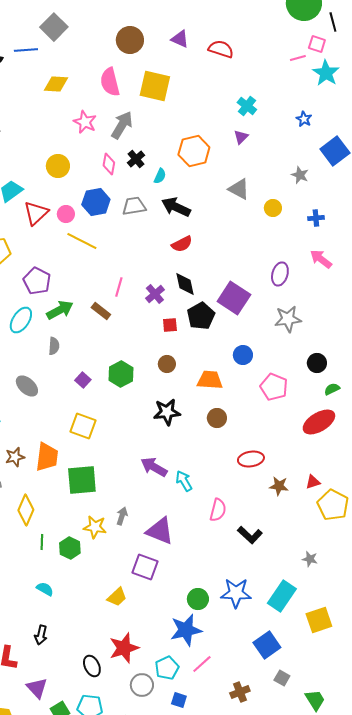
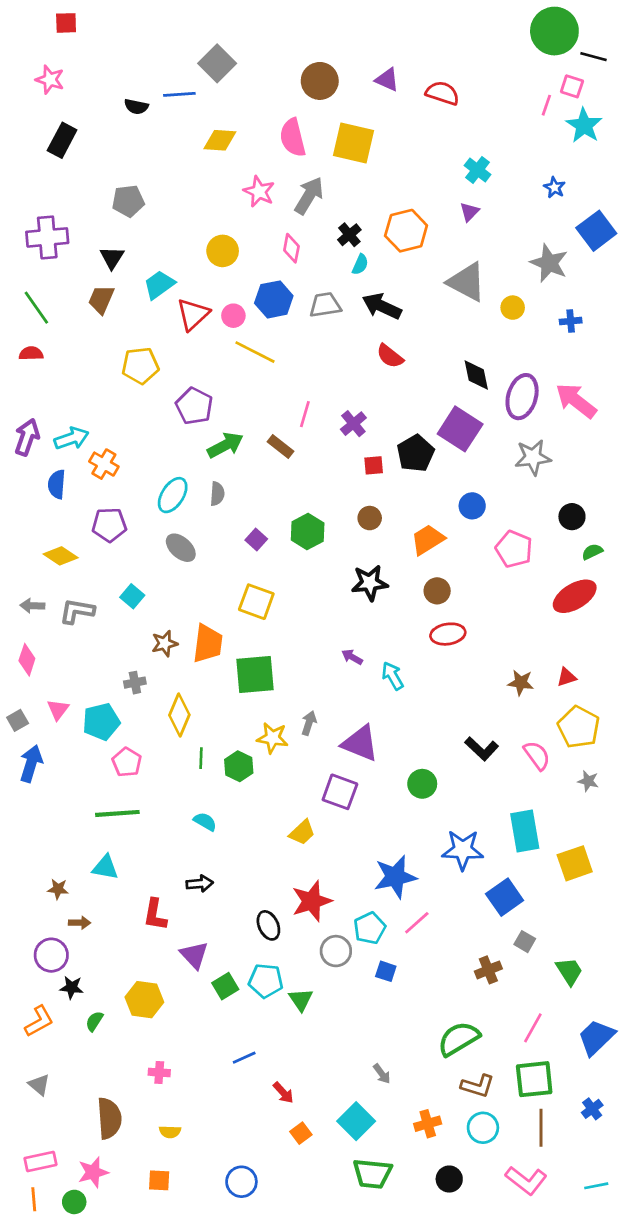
black line: (333, 22) -> (594, 57), turned -60
pink line: (298, 58) -> (546, 105), turned -56
black cross: (136, 159) -> (349, 235), moved
gray star: (300, 175) -> (549, 263), size x1.6
gray triangle: (239, 189) -> (467, 282), size x1.4
red semicircle: (182, 244) -> (390, 356), turned 65
pink arrow: (321, 259) -> (576, 401), moved, size x1.4
purple ellipse: (280, 274) -> (522, 397), size x1.4
black diamond: (185, 284) -> (476, 375), moved
cyan ellipse: (21, 320) -> (173, 495), moved
orange trapezoid: (210, 380) -> (428, 540), turned -36
red ellipse: (251, 459) -> (448, 634), moved
purple arrow: (154, 467) -> (352, 657), size x0.6
yellow pentagon: (333, 505) -> (579, 727), moved
pink semicircle: (218, 510) -> (537, 755), moved, turned -50
gray star: (310, 559) -> (588, 781), moved
blue star: (236, 593) -> (463, 850), moved
cyan rectangle: (282, 596) -> (525, 831), turned -44
green circle: (198, 599) -> (422, 784), moved
black arrow: (41, 635) -> (200, 884), turned -108
brown cross: (240, 692) -> (488, 970), moved

